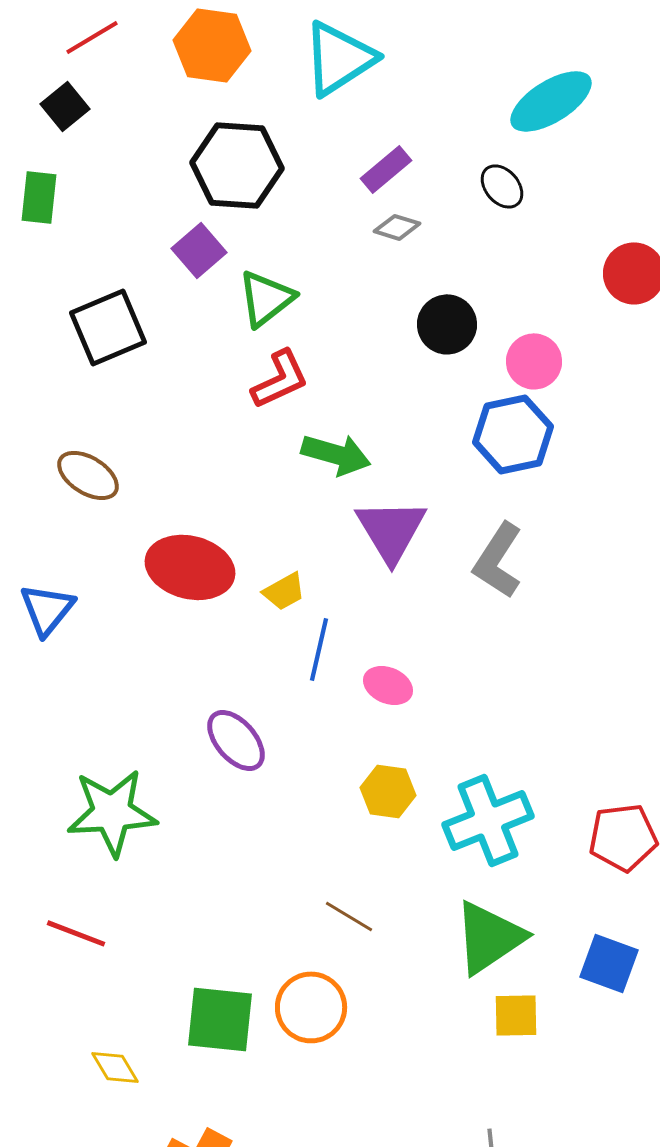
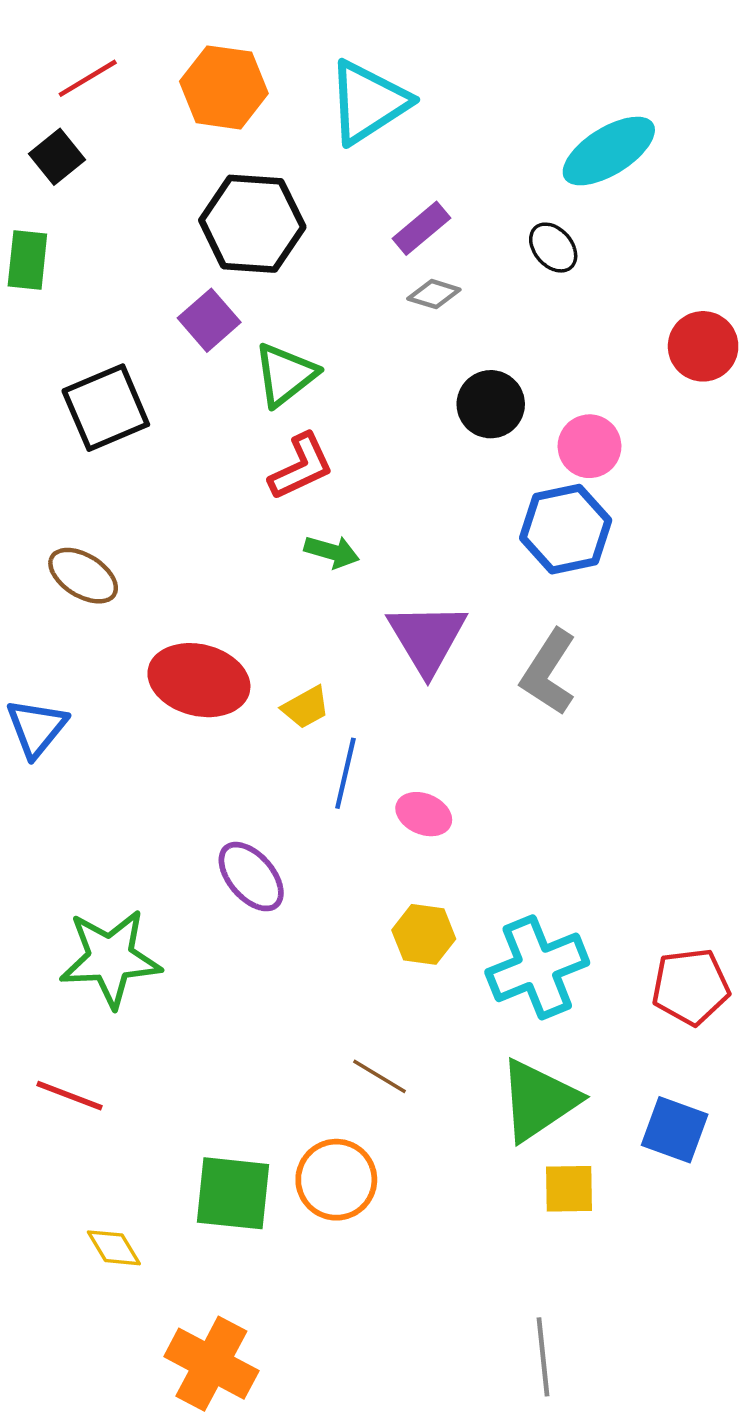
green arrow: (336, 454) -> (332, 552), moved, size x0.7

